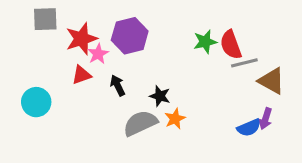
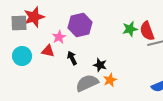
gray square: (45, 19) -> (19, 23), moved
red star: (81, 39) -> (34, 17), moved
red triangle: (81, 75) -> (48, 51), turned 32
cyan circle: (36, 102) -> (22, 56), moved

